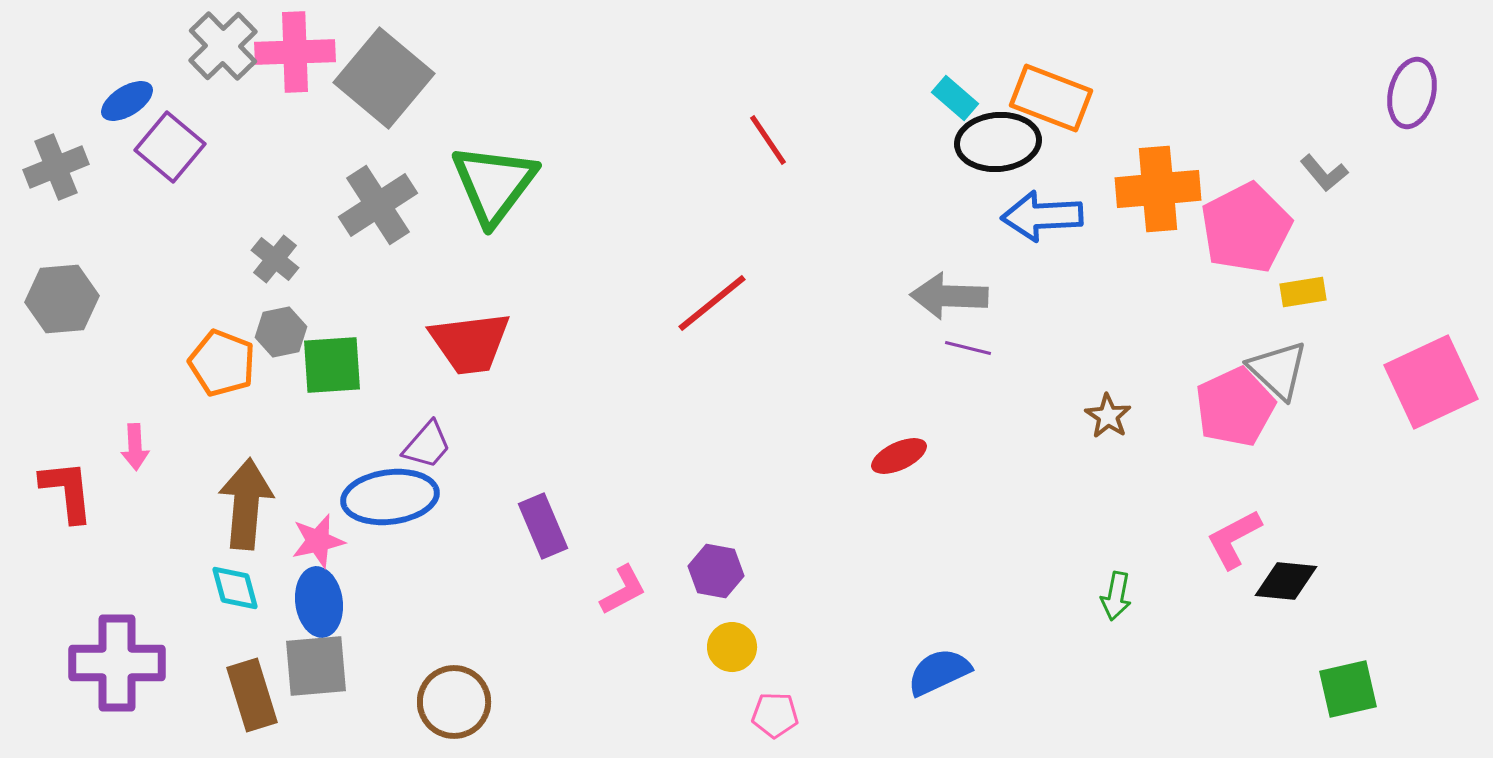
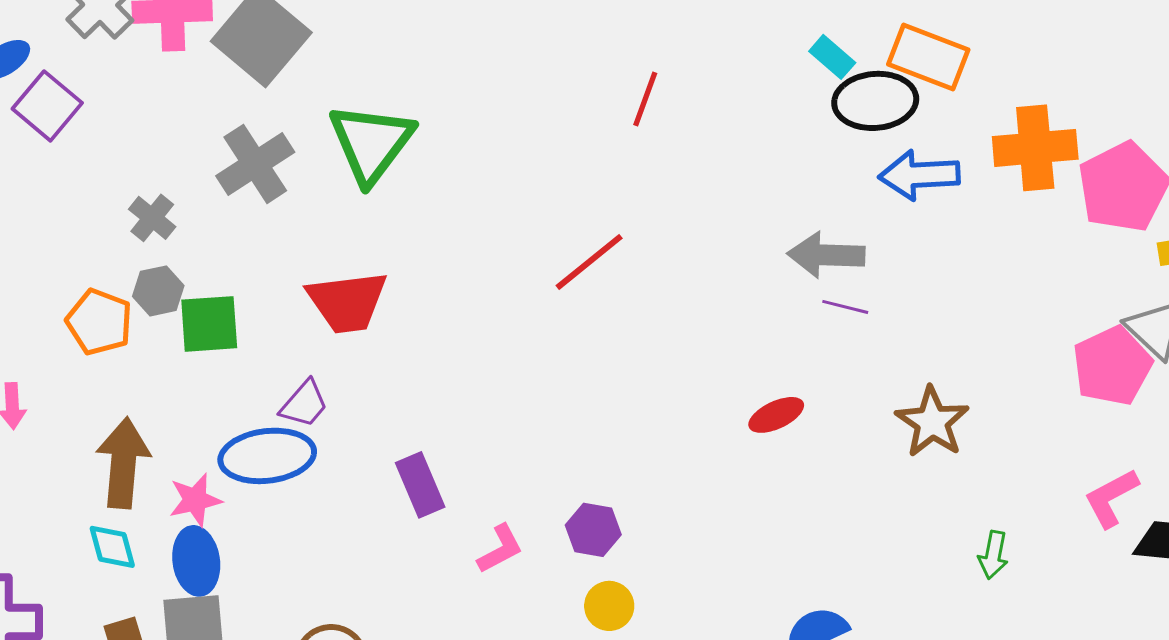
red line: (768, 140) -> (645, 99), turned 54
brown star: (1108, 416) -> (932, 422), moved, size x1.6

